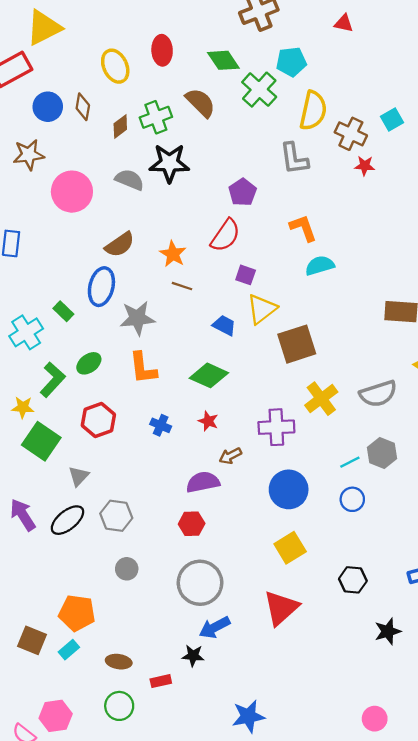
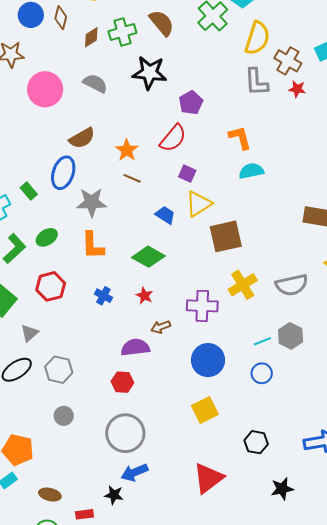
gray L-shape: (294, 159) -> (256, 82), moved
black star: (169, 163) -> (150, 73), moved
red triangle: (281, 608) -> (208, 478), moved

